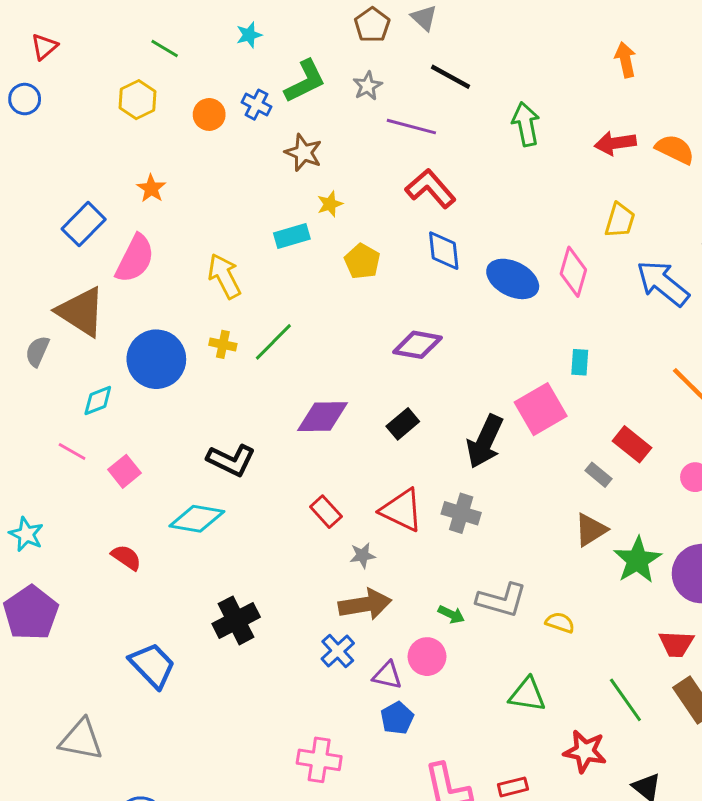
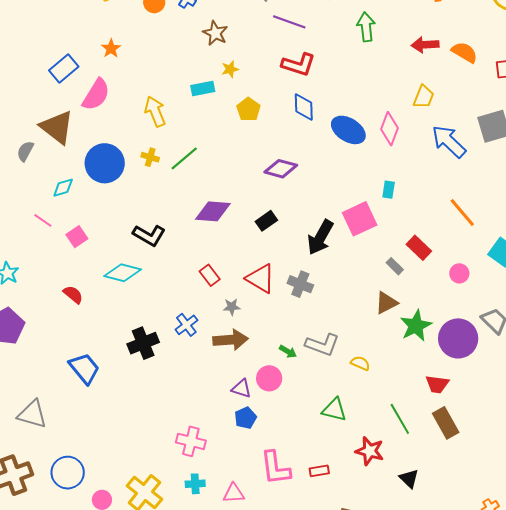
red L-shape: (431, 189) -> (298, 65), turned 144
blue cross: (338, 651) -> (186, 325), moved

